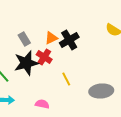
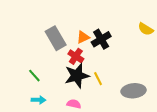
gray rectangle: (24, 39) -> (56, 38), size x1.6
black star: (26, 63) -> (77, 76), moved

